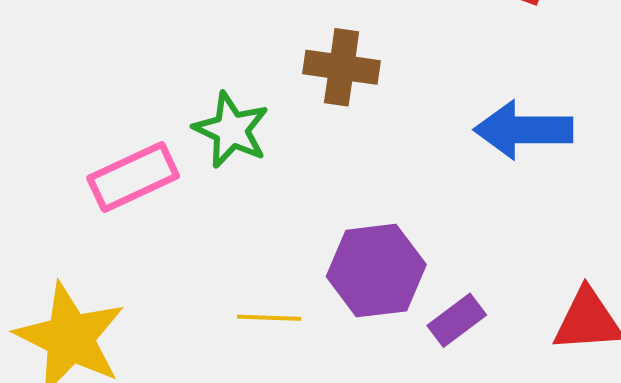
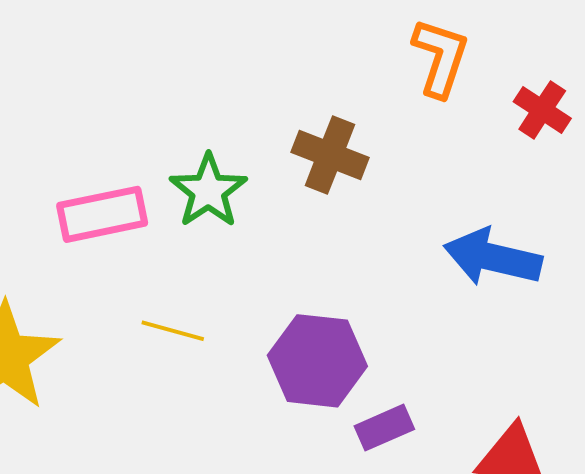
yellow line: (269, 318) -> (173, 331), moved

